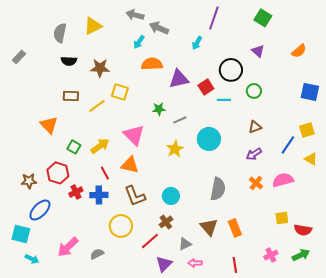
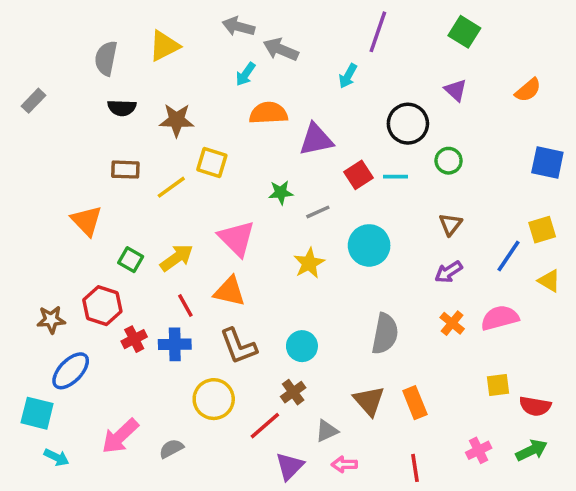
red square: (206, 87) -> (358, 175), moved
brown triangle: (255, 127) -> (450, 224), turned -32

